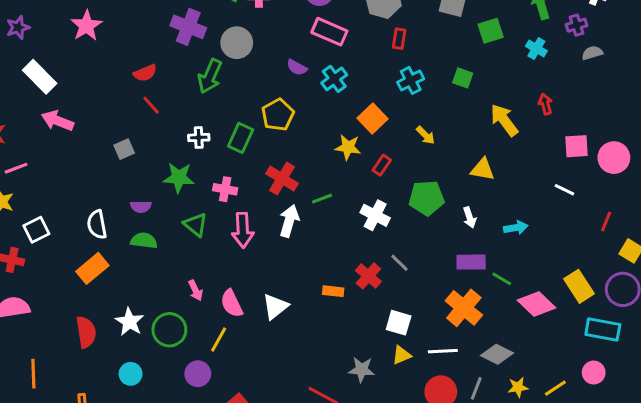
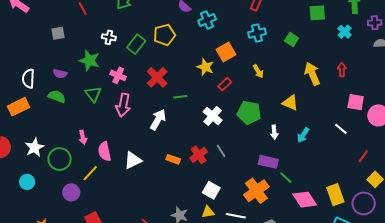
white arrow: (289, 221) -> (158, 120), moved
cyan arrow: (516, 228) -> (303, 135), moved, turned 119

